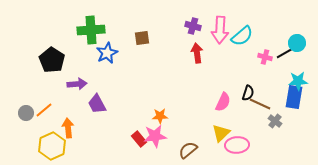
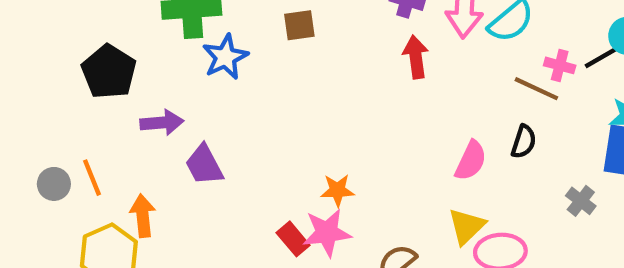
brown line: (260, 104) -> (536, 89), moved
orange line: (44, 110) -> (92, 178), turned -72

